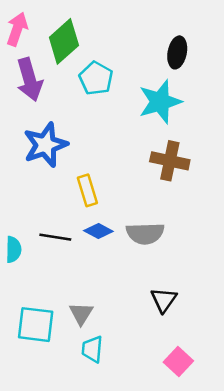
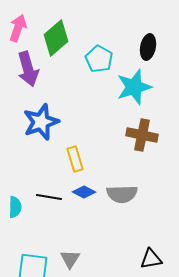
cyan pentagon: (96, 78) -> (99, 59), moved
black triangle: (164, 300) -> (151, 259), moved, turned 45

